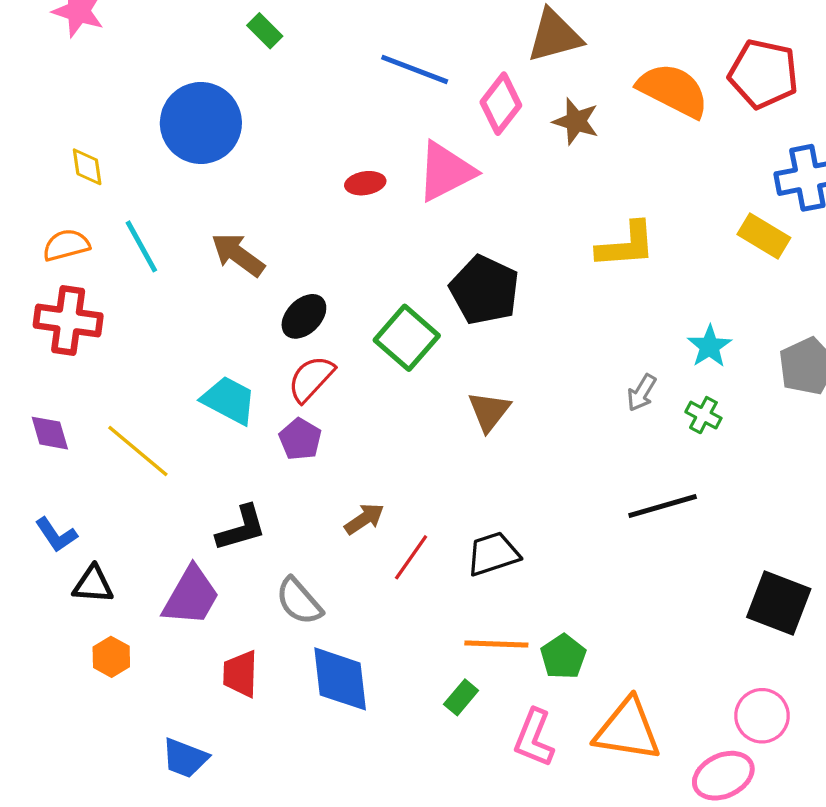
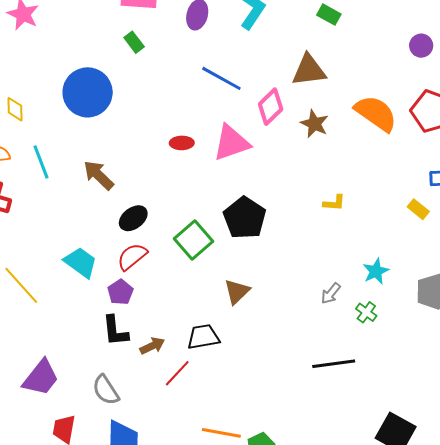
yellow rectangle: (764, 236) -> (418, 209), size x0.7
yellow L-shape: (626, 245) -> (334, 203), size x0.6
black L-shape: (241, 528) -> (115, 331), moved, turned 92
black trapezoid: (493, 554) -> (203, 337), moved

